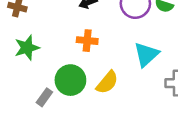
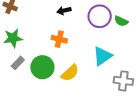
gray rectangle: (44, 97) -> (18, 63), moved

